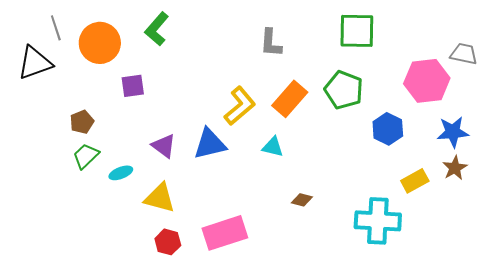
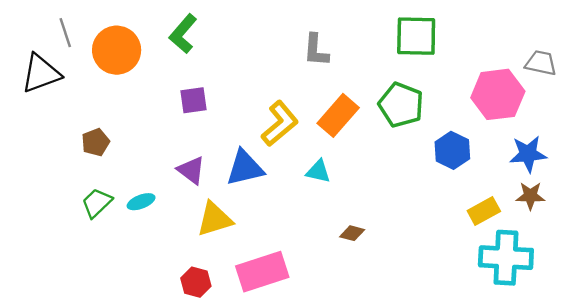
purple square: (133, 86) -> (194, 100), moved
green trapezoid: (86, 156) -> (97, 203), moved
brown star: (455, 168) -> (530, 196), turned 30
yellow triangle: (160, 198) -> (215, 219), moved, turned -32
cyan cross: (378, 221) -> (506, 258), moved

